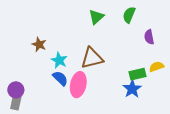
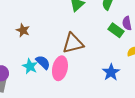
cyan star: (59, 60) -> (30, 66), moved
green rectangle: (137, 74) -> (116, 30), moved, turned 49

